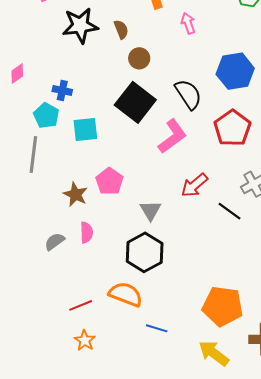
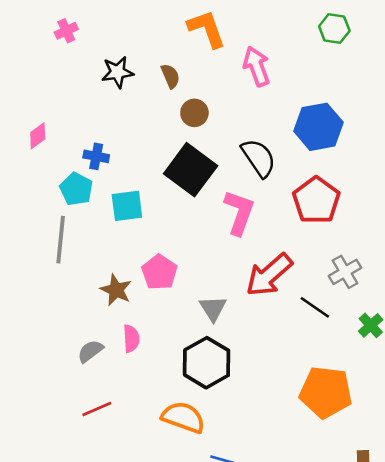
pink arrow: (188, 23) -> (257, 66), size x1.4
black star: (80, 25) -> (117, 72), size x0.7
pink L-shape: (172, 136) -> (239, 212), turned -33
red arrow: (194, 185) -> (269, 275), size x1.4
red line: (81, 305) -> (97, 409), moved
orange pentagon: (223, 306) -> (326, 392), moved

